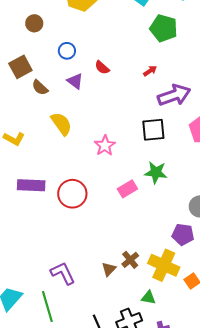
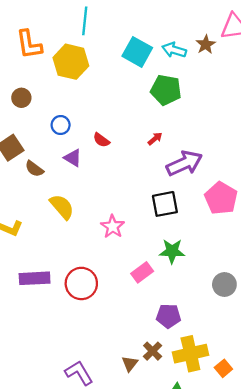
purple pentagon: (183, 235) -> (168, 316), moved
yellow cross: (164, 265) -> (190, 354), turned -32

